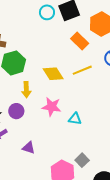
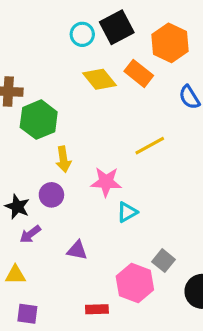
yellow line: (82, 70) -> (150, 146), moved
yellow diamond: (53, 74) -> (99, 79), moved
cyan triangle: (75, 119) -> (127, 212), moved, turned -32

